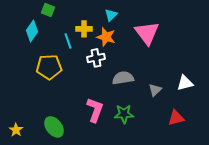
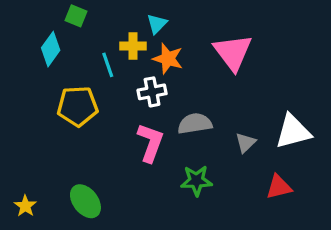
cyan triangle: (111, 15) -> (157, 24), moved
white triangle: (185, 83) -> (293, 132), size x1.4
pink L-shape: (95, 110) -> (150, 143), moved

